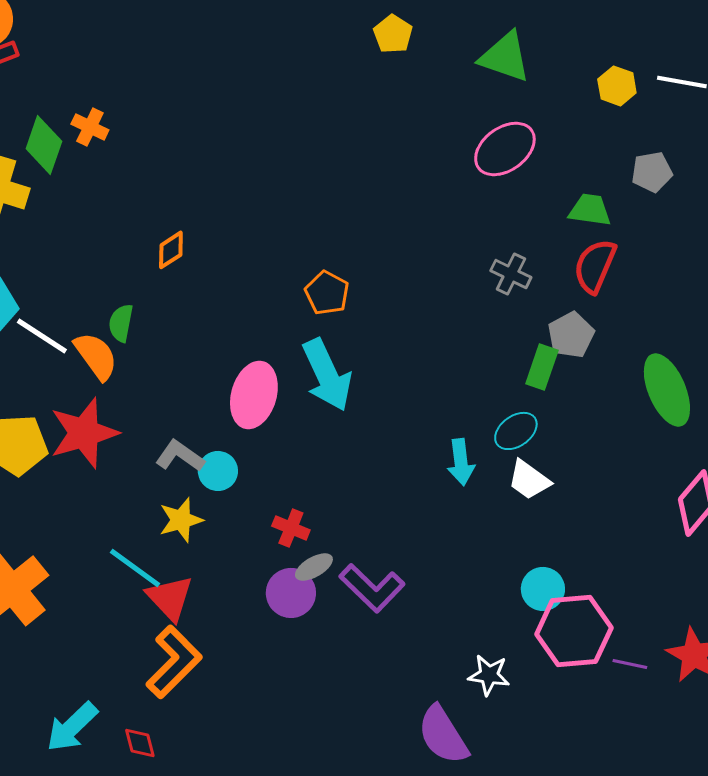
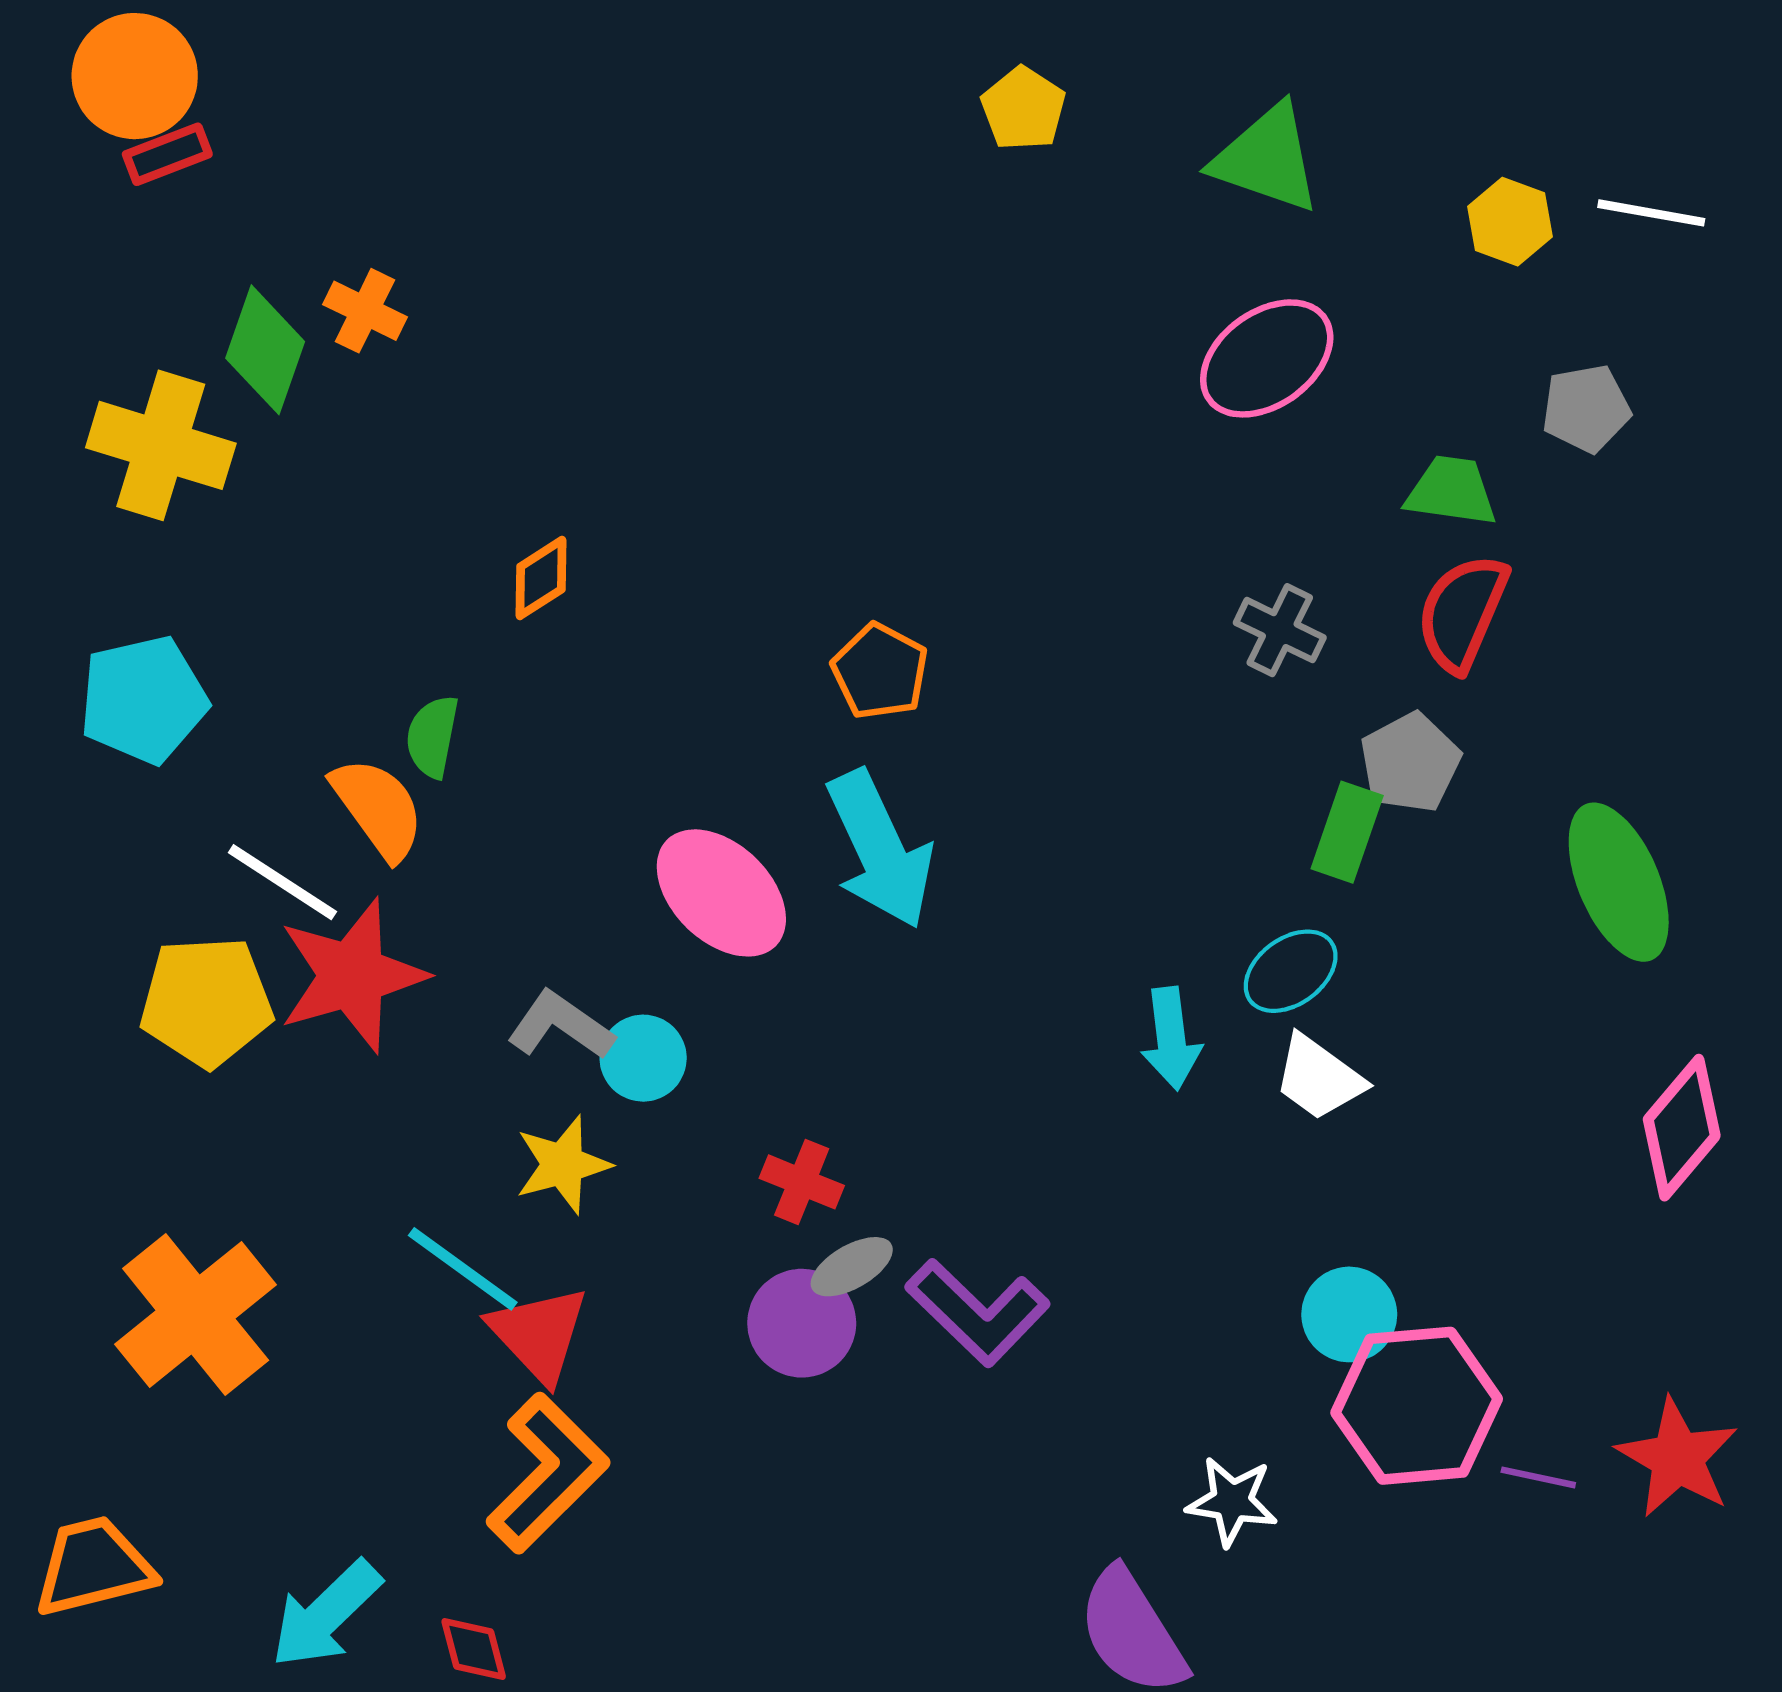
white line: (42, 336) -> (282, 882), moved
pink ellipse: (254, 395) -> (721, 893), turned -62

